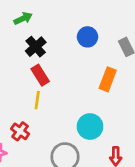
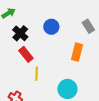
blue circle: (87, 37) -> (51, 27), moved
yellow line: (37, 100) -> (37, 74), moved

